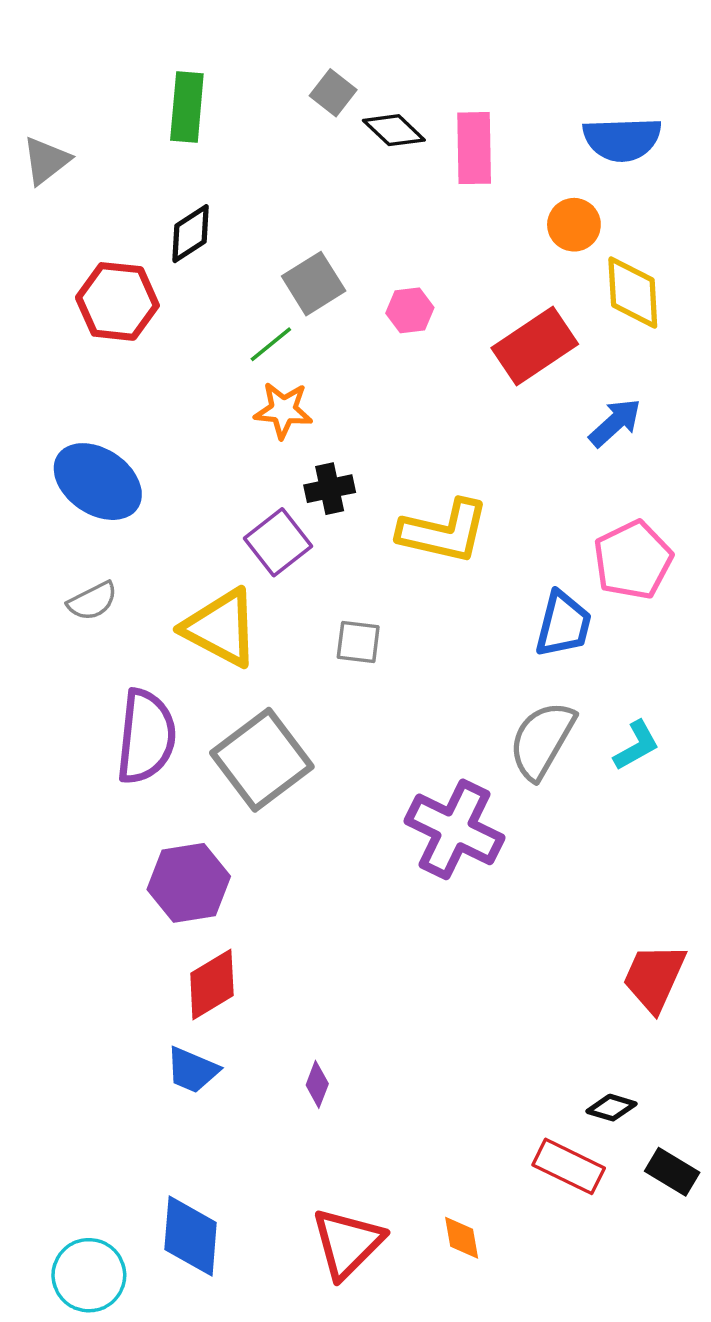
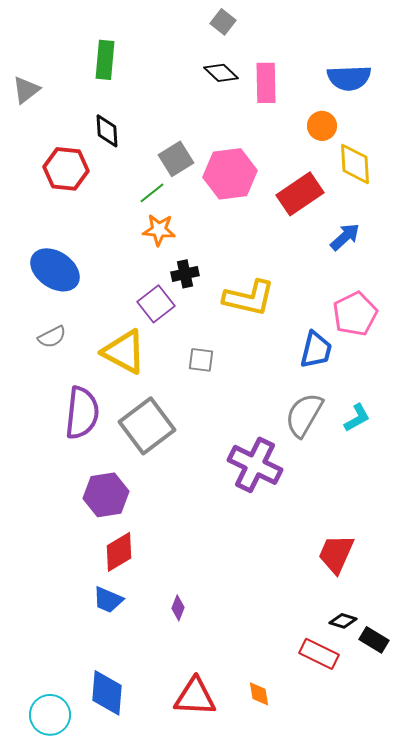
gray square: (333, 93) -> (223, 22), moved
black diamond: (191, 234) -> (107, 131), turned -60
pink hexagon: (410, 310) -> (230, 174), size x2.0
red trapezoid: (654, 977) -> (336, 554), moved
black rectangle: (672, 1172) -> (374, 640), moved
red triangle: (347, 1243) -> (195, 697), turned 48

